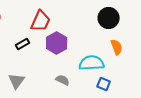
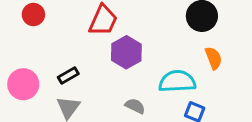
black rectangle: (23, 44) -> (68, 76), moved

